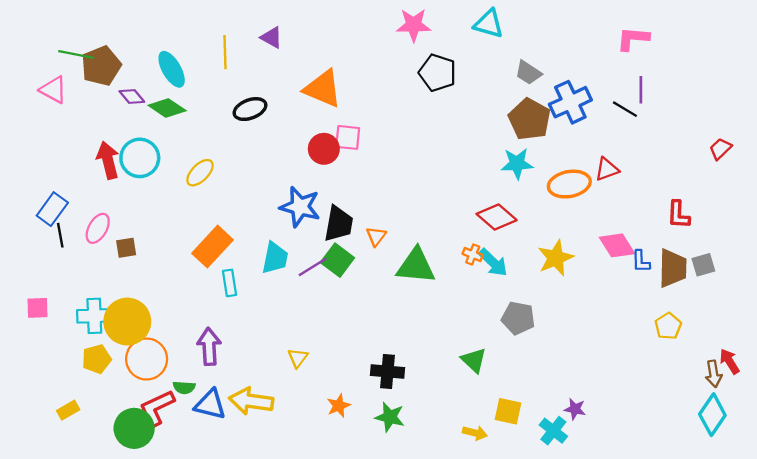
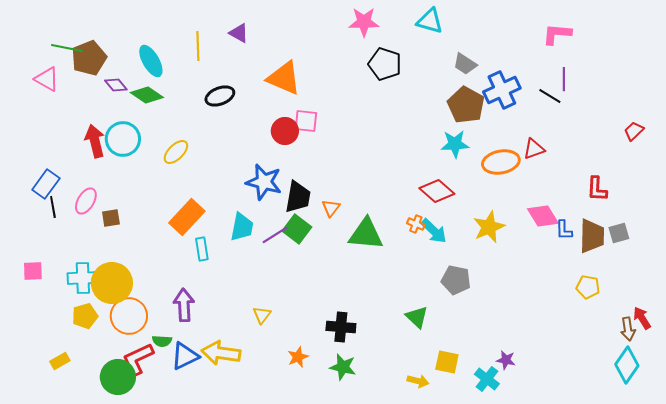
yellow pentagon: (668, 326) -> (588, 287), turned -30
blue triangle: (210, 404) -> (185, 356), turned -40

